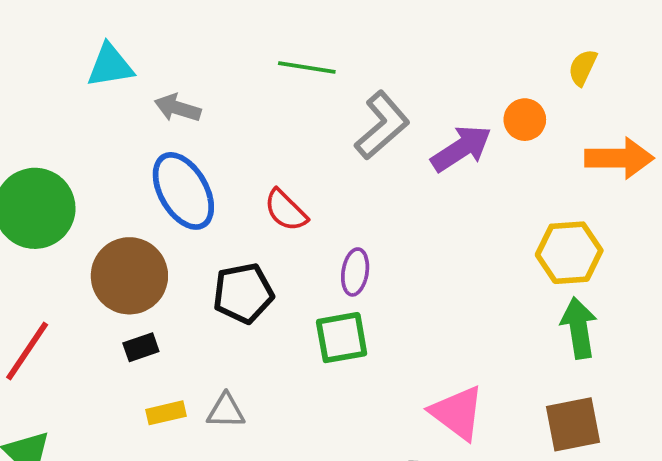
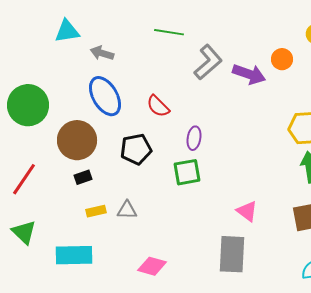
purple arrow: (461, 149) -> (249, 74), turned 52
pink triangle: (457, 413) -> (247, 211), size x0.7

